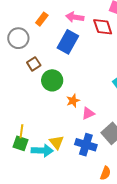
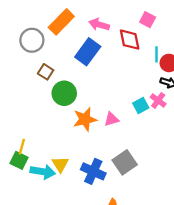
orange rectangle: (42, 19) -> (61, 22), size x1.6
brown square: (34, 64) -> (46, 72), turned -32
orange star: (73, 101) -> (85, 119), size x1.5
pink triangle: (88, 113) -> (111, 119), moved

